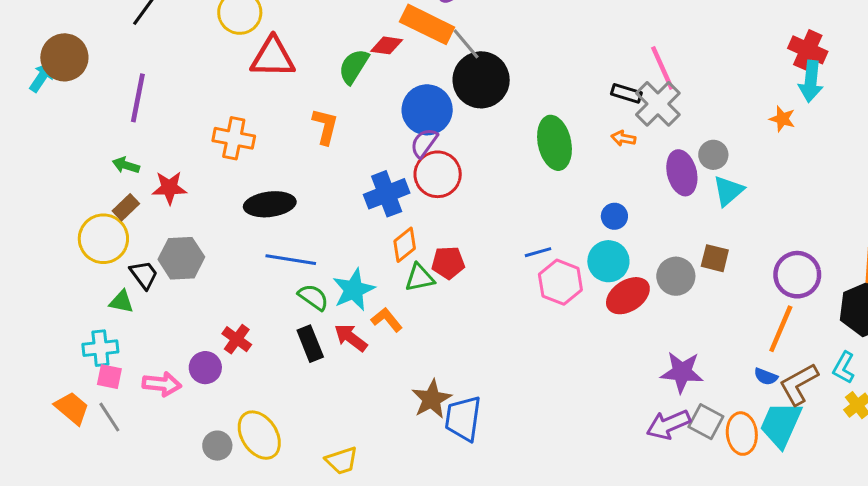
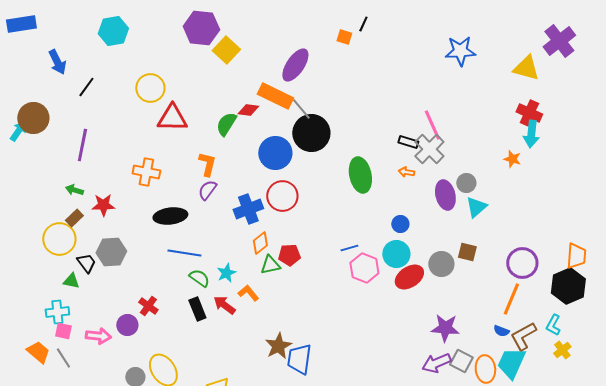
purple semicircle: (424, 143) -> (207, 190), moved
cyan star: (354, 290) -> (226, 273), size x0.7

